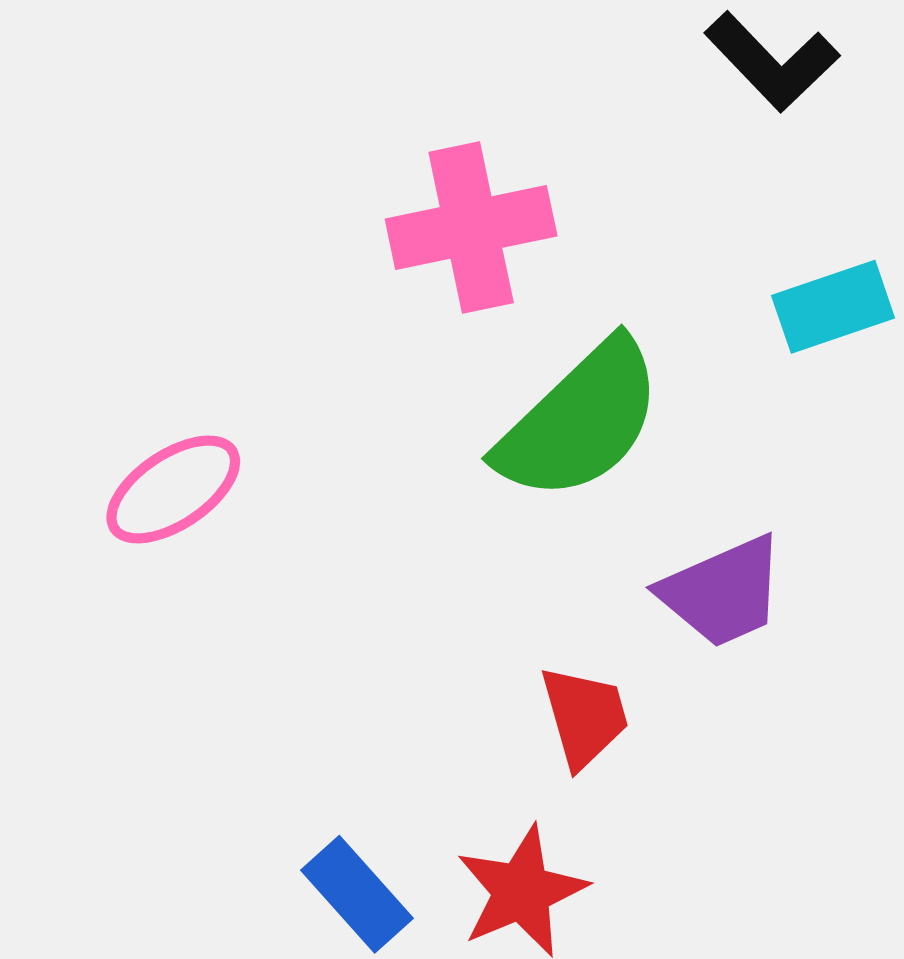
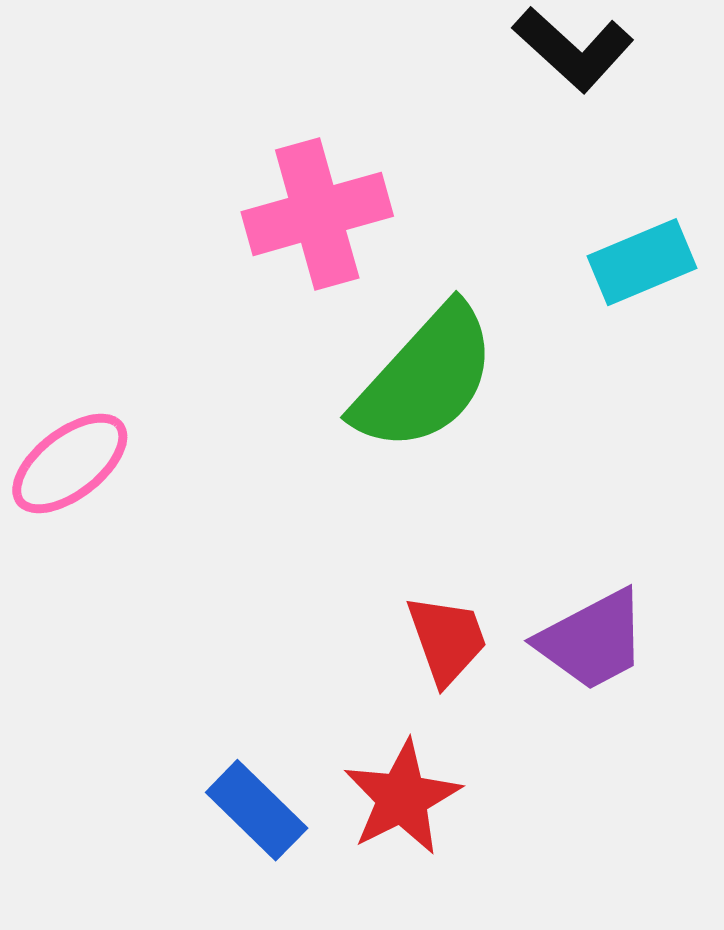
purple trapezoid: (723, 592) -> (592, 640), moved

